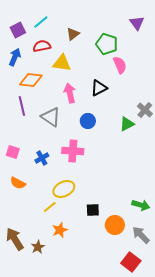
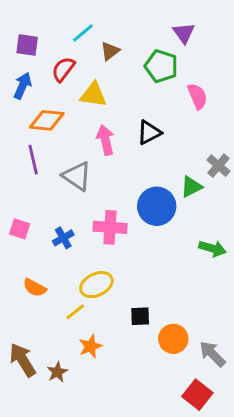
cyan line: (41, 22) -> (83, 33), moved
purple triangle: (137, 23) -> (184, 33), moved
purple square: (18, 30) -> (27, 45), turned 35
red semicircle: (42, 46) -> (63, 69), turned -42
pink semicircle: (120, 65) -> (197, 96), moved
blue circle: (88, 121) -> (157, 206), moved, size x1.6
orange semicircle: (18, 183) -> (35, 288), moved
green arrow: (141, 205) -> (212, 248), moved

